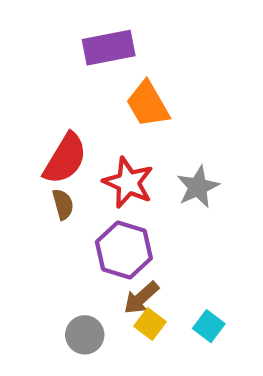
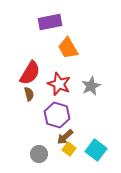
cyan square: (209, 326) -> (96, 150), size x1.5

